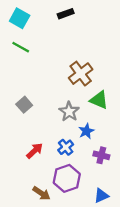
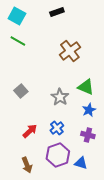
brown cross: (81, 74) -> (70, 51), moved
blue star: (86, 131) -> (89, 110), moved
brown arrow: (41, 193) -> (27, 165), moved, turned 35
blue triangle: (101, 196) -> (81, 163), moved, turned 40

